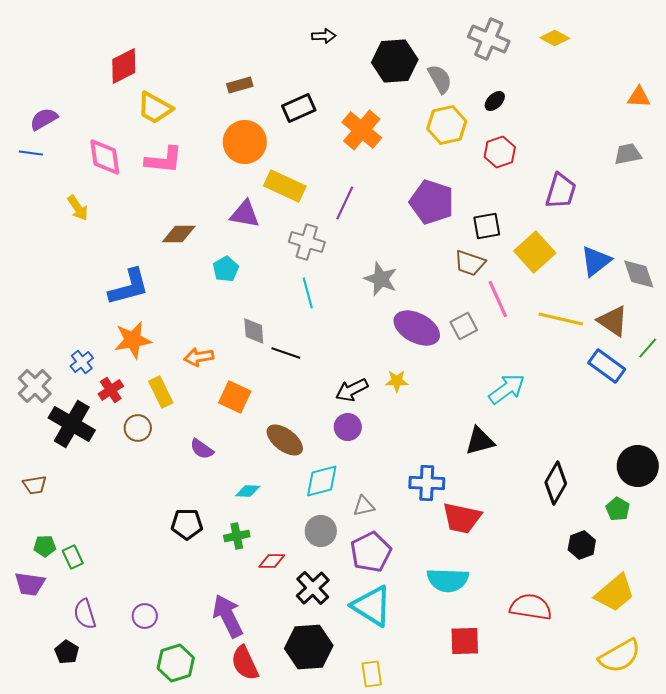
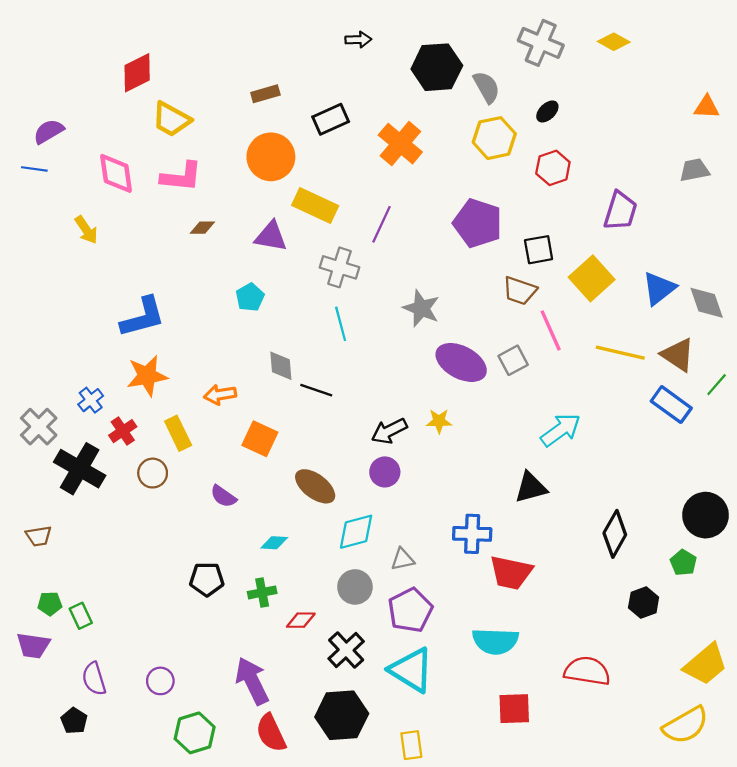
brown diamond: (179, 234) -> (202, 228), moved, size x0.7
yellow trapezoid: (615, 593) -> (706, 664), moved

